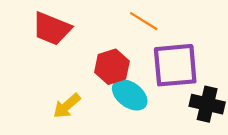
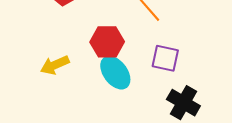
purple square: (175, 65) -> (165, 58), size x0.6

